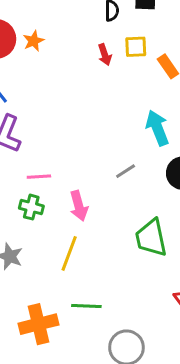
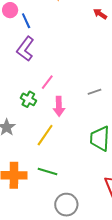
red arrow: (105, 55) -> (100, 14), turned 128
pink line: (39, 177) -> (47, 82), moved, turned -63

